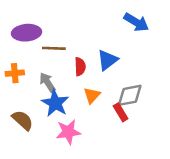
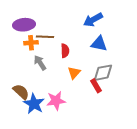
blue arrow: (136, 22) -> (93, 20), moved, turned 120
blue triangle: (107, 60) -> (99, 44), moved, turned 48
orange cross: (15, 73) -> (31, 43), moved
blue star: (55, 103) -> (34, 104), moved

